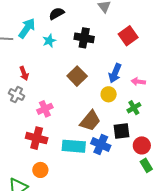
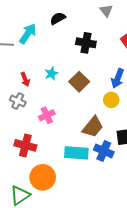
cyan star: (49, 41) -> (51, 73), moved
red cross: (37, 138) -> (25, 145), moved
orange circle: (40, 170) -> (43, 177), size x1.6

